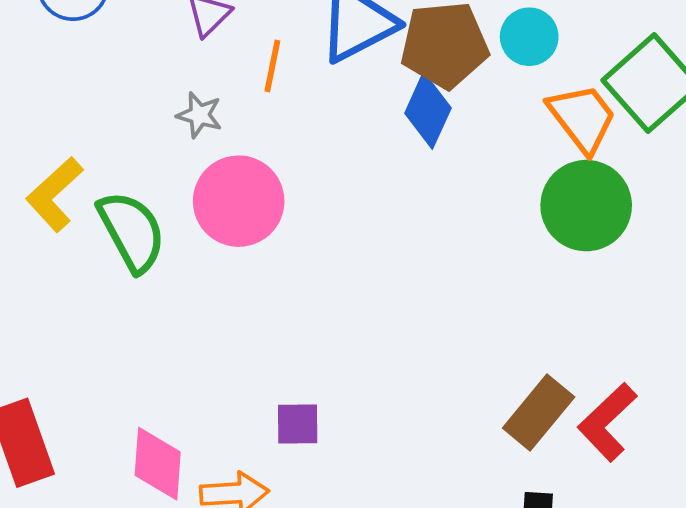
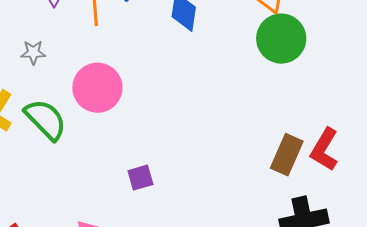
gray star: (199, 115) -> (33, 52), moved
purple square: (298, 424) -> (140, 178), moved

